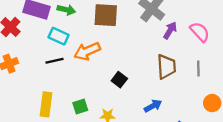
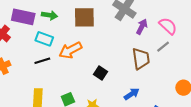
gray line: (198, 68) -> (163, 47), moved, turned 56

